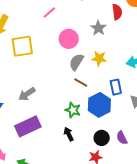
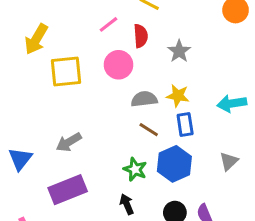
red semicircle: (117, 12) -> (141, 36), moved
pink circle: (69, 39) -> (119, 65), moved
gray semicircle: (76, 62) -> (144, 99), turned 48
blue rectangle: (116, 87) -> (185, 124), moved

